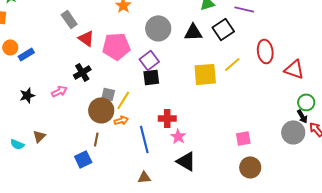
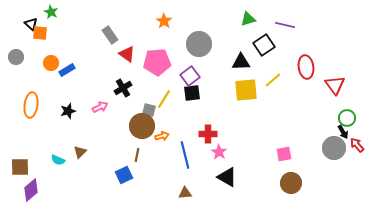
black triangle: (193, 32) -> (241, 62), moved
red triangle: (294, 69) -> (335, 85), turned 35
yellow line: (123, 100) -> (164, 99), moved

